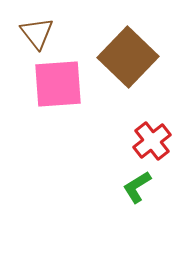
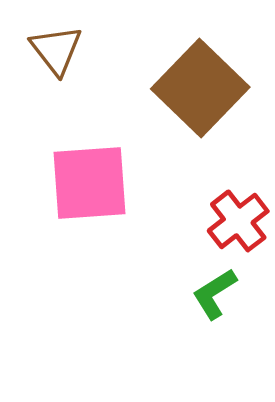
pink square: (58, 84) -> (89, 183), moved

